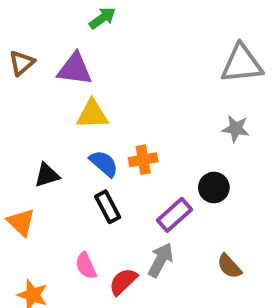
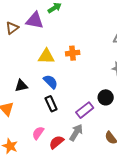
purple triangle: (75, 69) -> (35, 20), moved
orange cross: (143, 160) -> (73, 53), moved
pink semicircle: (86, 266) -> (38, 133), turned 56

